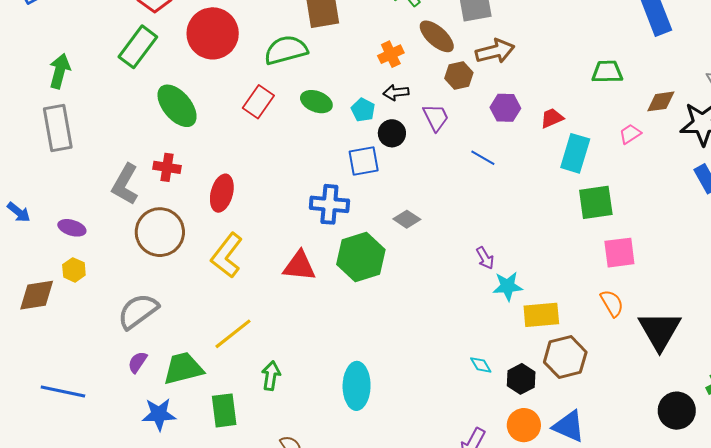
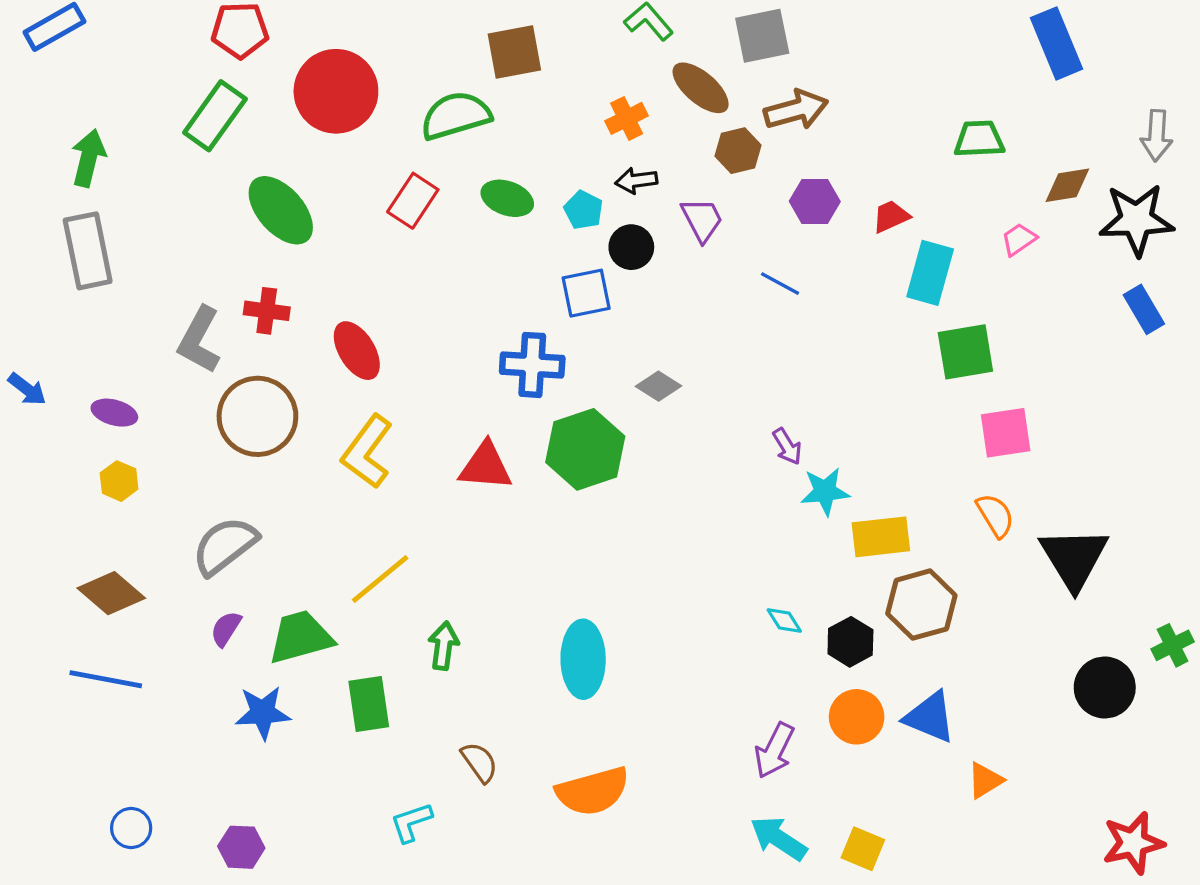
red ellipse: (222, 193) -> (357, 351), turned -45
brown diamond: (37, 295) -> (111, 593), moved, turned 51

